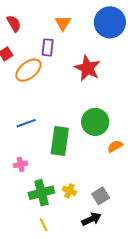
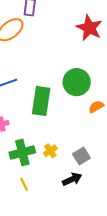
red star: (87, 68) -> (89, 28), moved
yellow cross: (69, 191) -> (50, 151), turned 32

